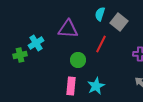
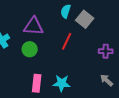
green circle: (78, 60) -> (30, 49), moved
cyan star: (96, 86) -> (62, 83), turned 30

